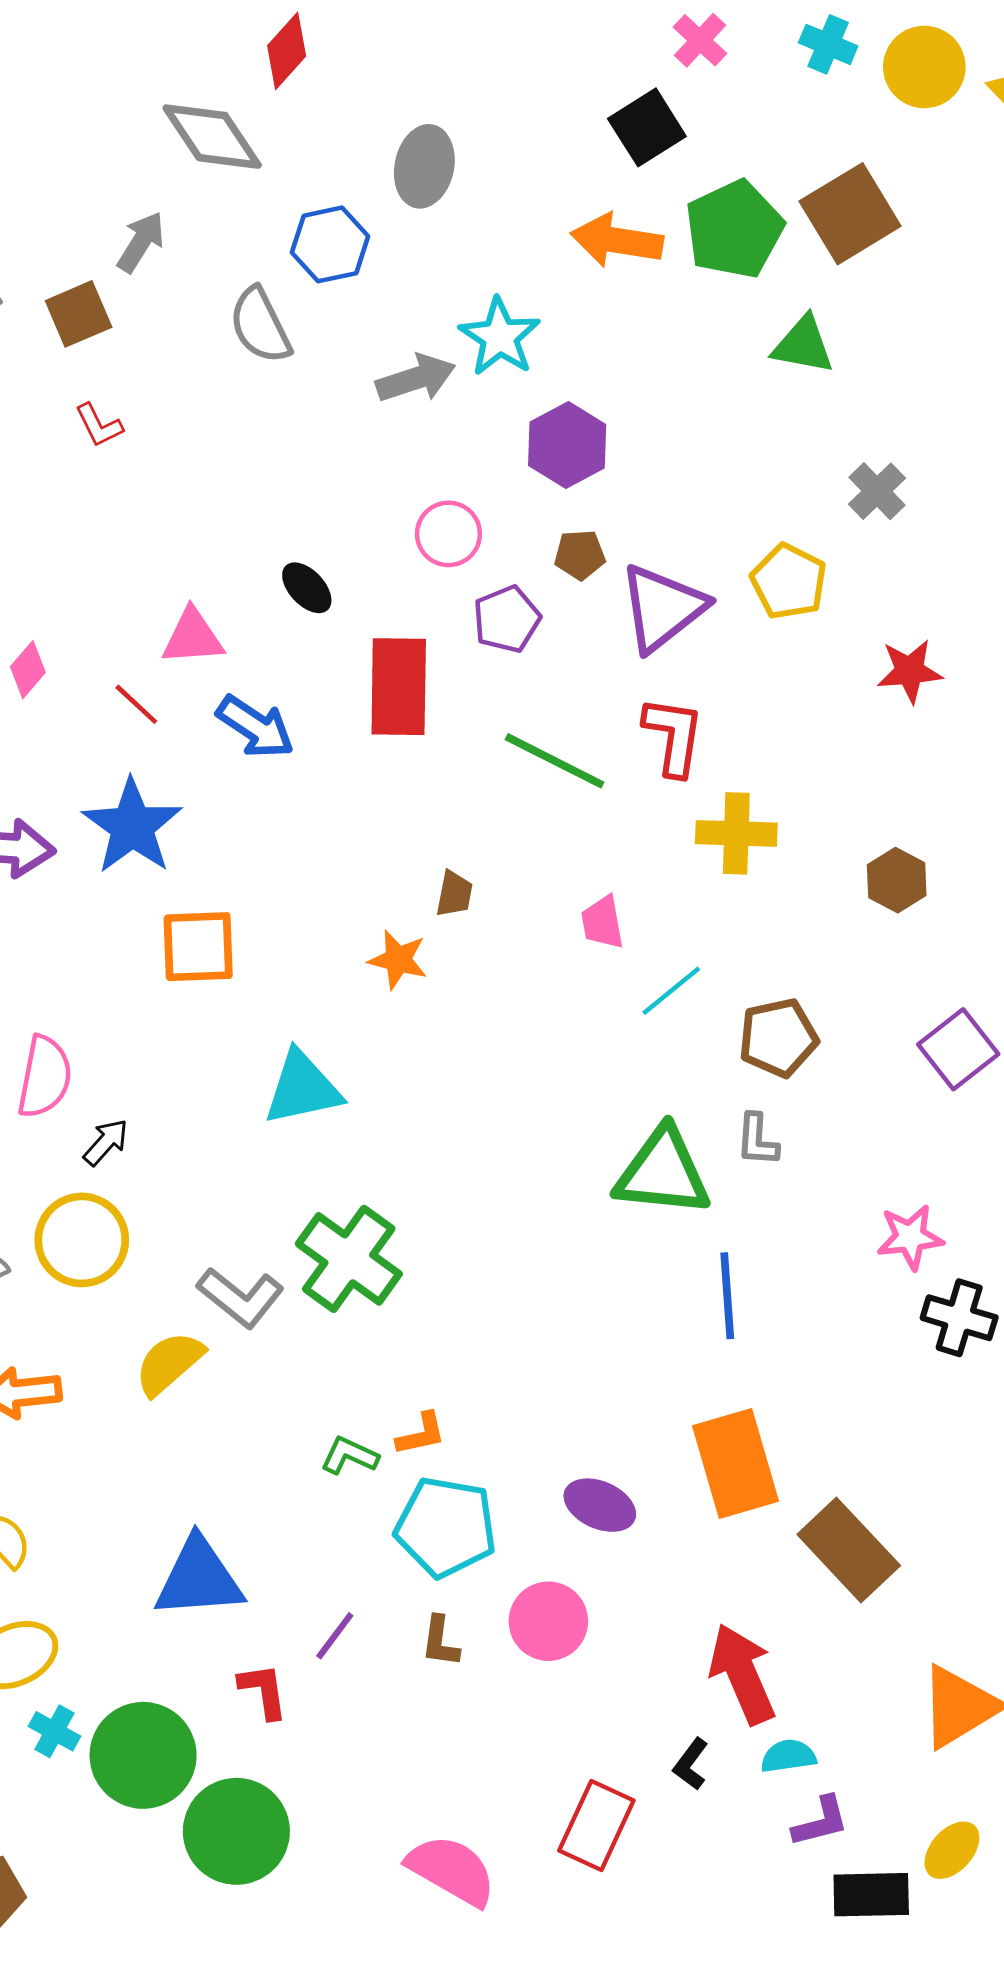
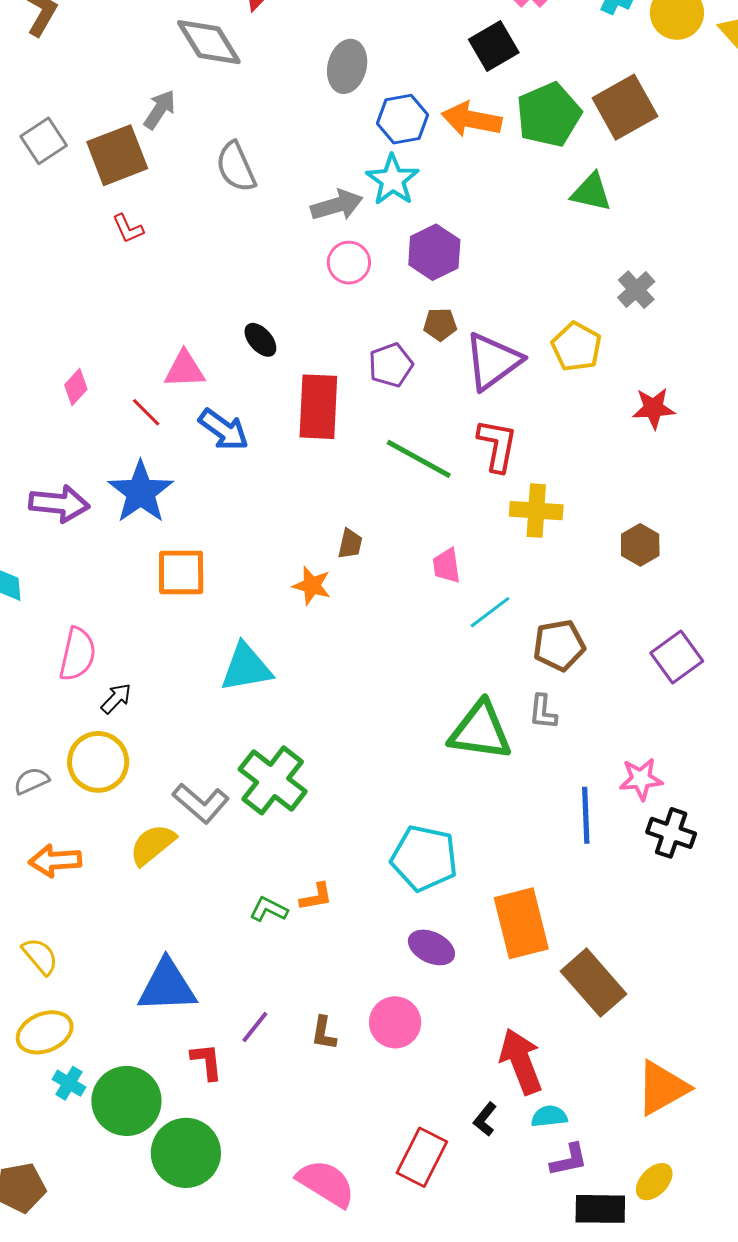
blue hexagon: (330, 244) -> (402, 119), moved
brown square: (79, 314) -> (117, 155), size x1.4
pink circle: (448, 534) -> (349, 263), moved
blue line: (727, 1296) -> (586, 815), moved
cyan pentagon: (446, 1527) -> (424, 858), moved

